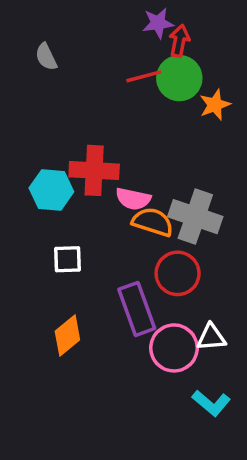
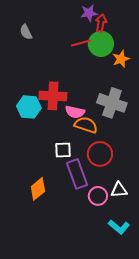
gray cross: (195, 217) -> (112, 103), moved
white square: (67, 259) -> (63, 150), moved
pink circle: (174, 348) -> (98, 196), size x0.7

